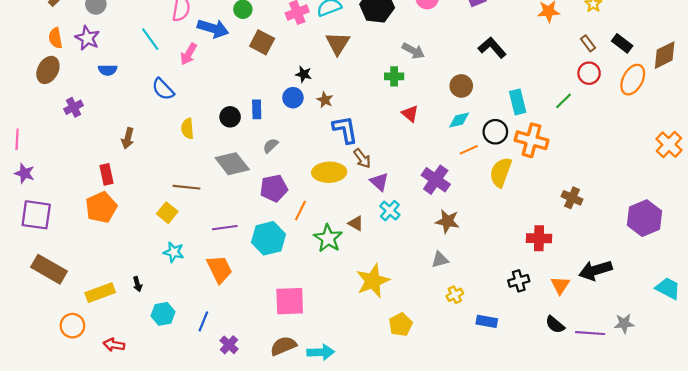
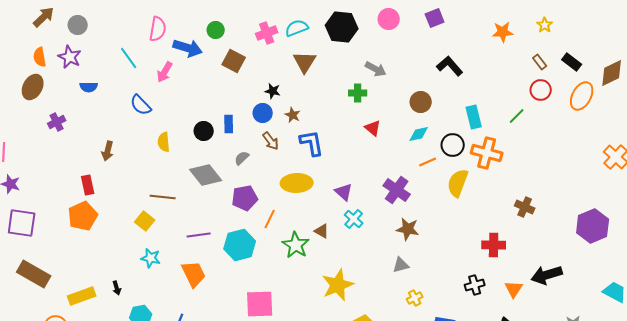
brown arrow: (362, 158) -> (271, 141), moved

